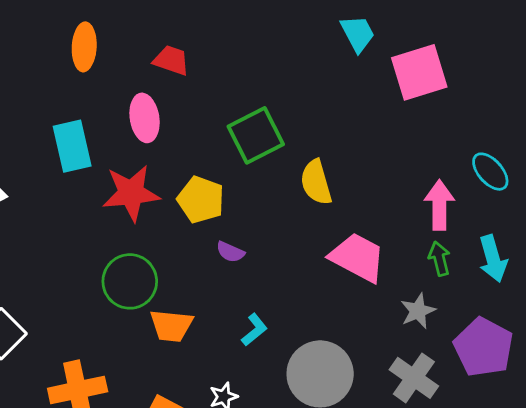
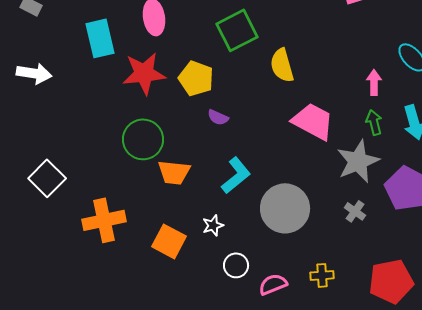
pink arrow: (439, 205) -> (374, 82), size x0.7
gray star: (418, 311) -> (358, 161), size x1.6
cyan L-shape: (254, 330) -> (236, 175), size x1.5
gray cross: (414, 378) -> (355, 211), size x0.6

